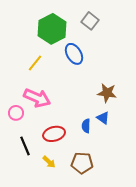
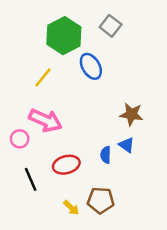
yellow arrow: (49, 162) -> (71, 208), moved

